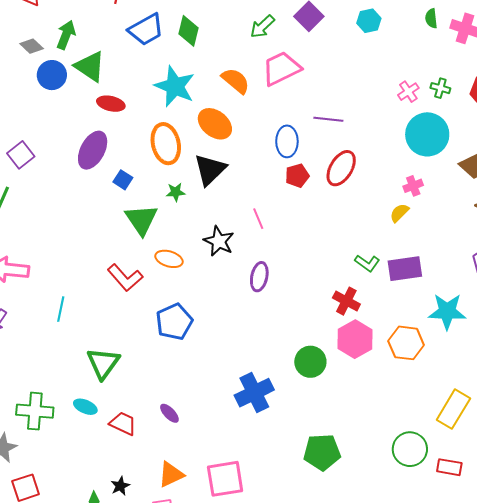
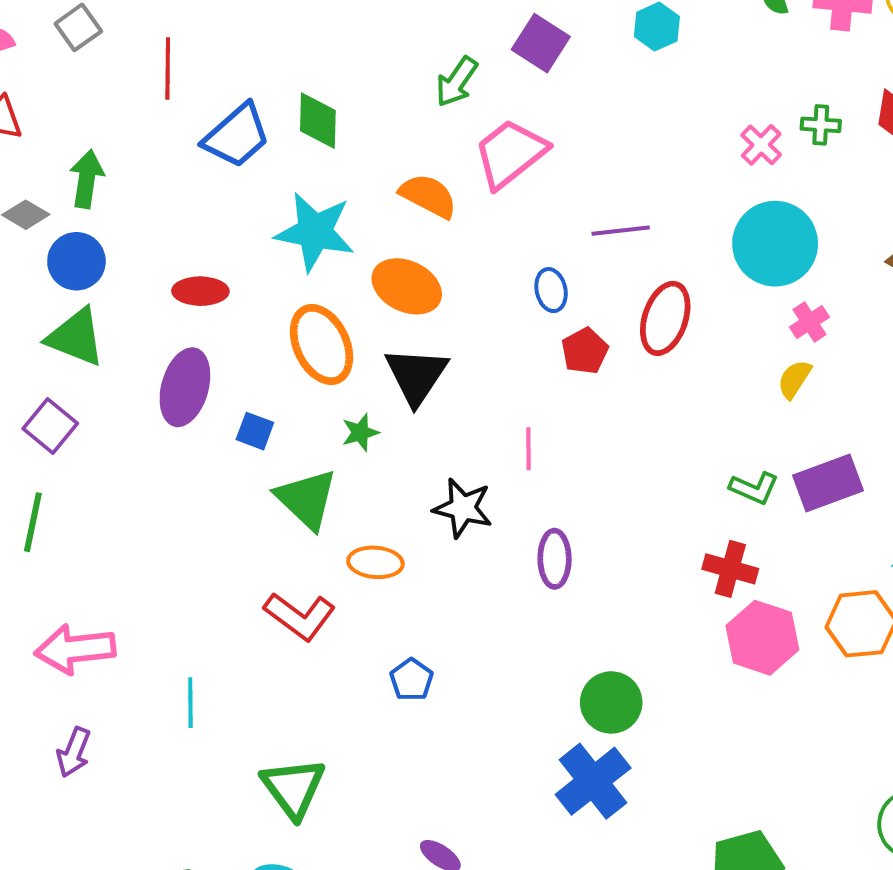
green triangle: (90, 66) -> (76, 337), moved
cyan circle: (427, 134) -> (775, 244), moved
blue ellipse: (287, 141) -> (551, 290), size x0.7
pink line: (258, 219) -> (528, 449), turned 35
blue pentagon: (174, 322) -> (412, 680), size x0.6
green circle: (310, 362) -> (611, 702), moved

